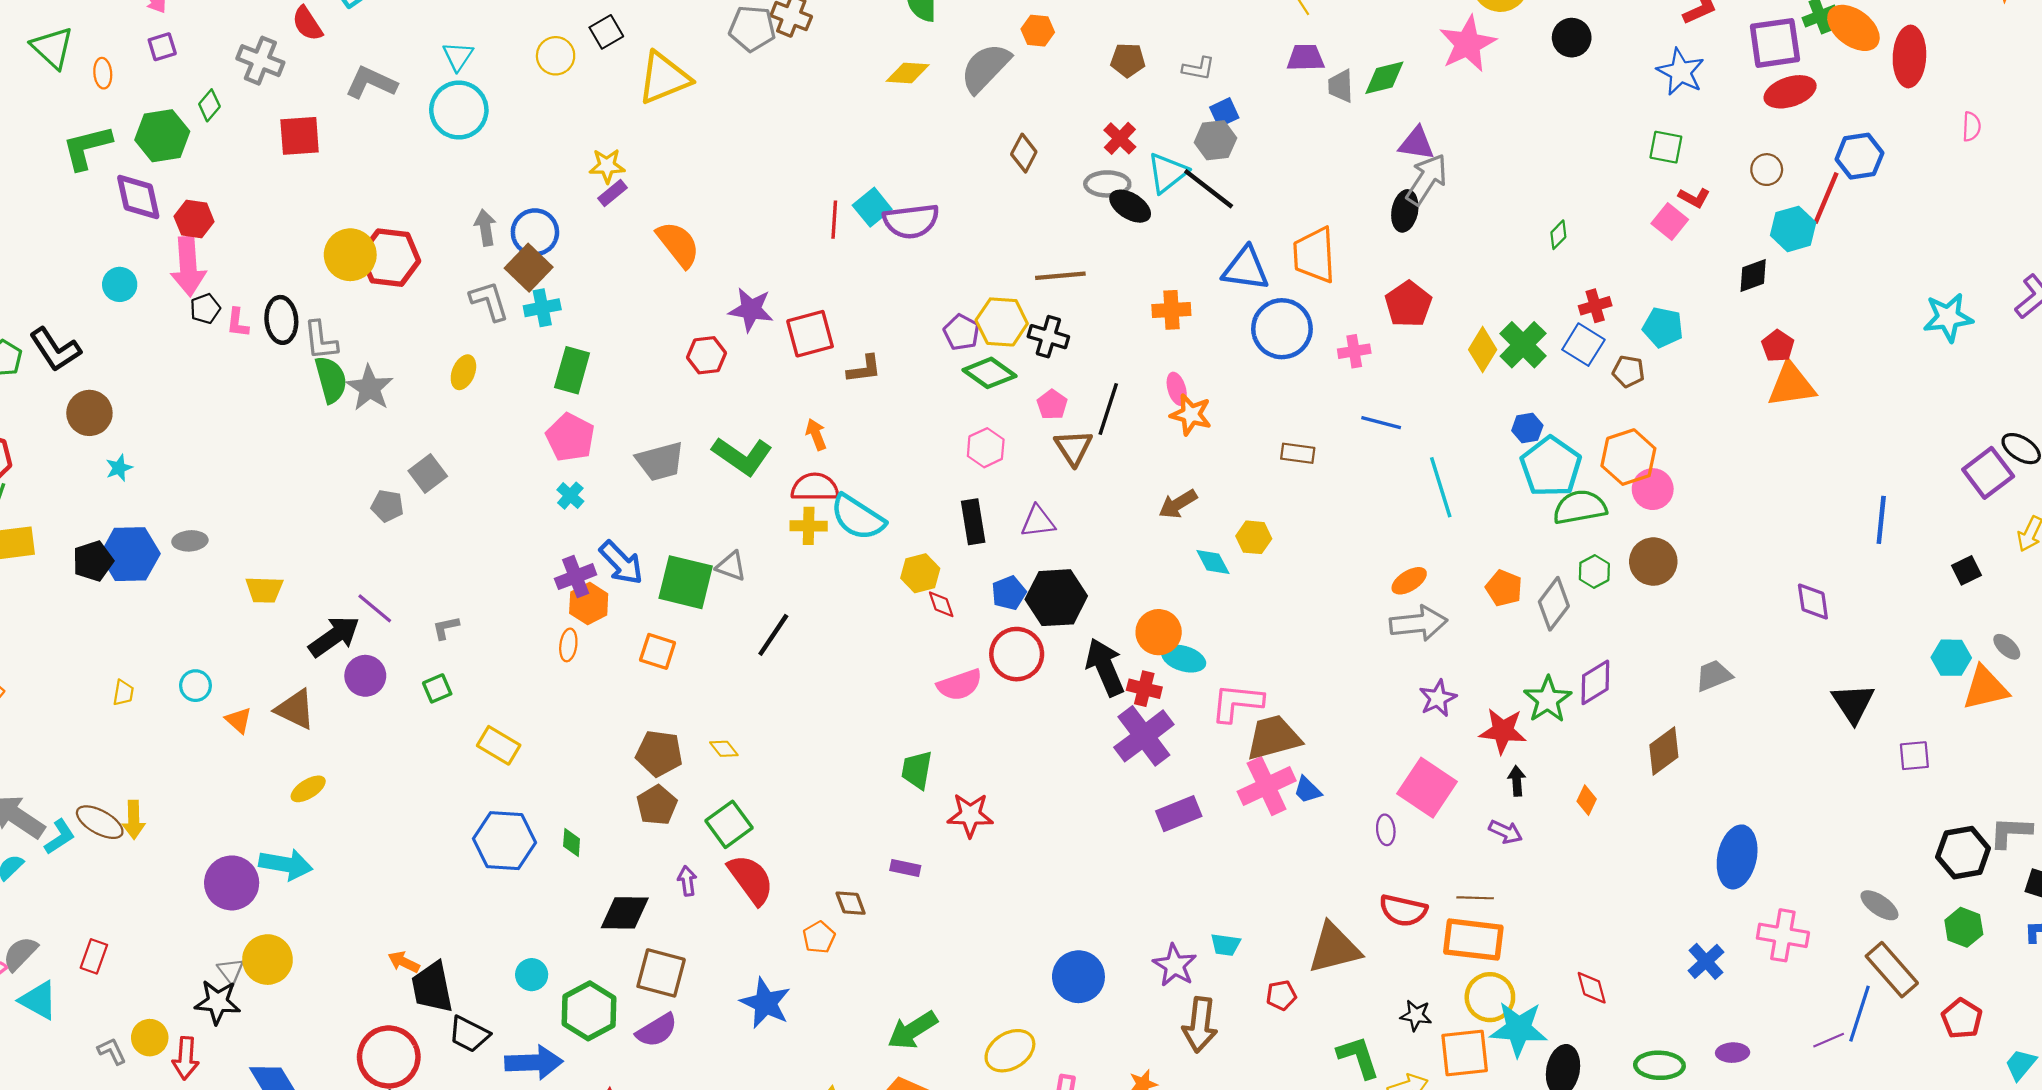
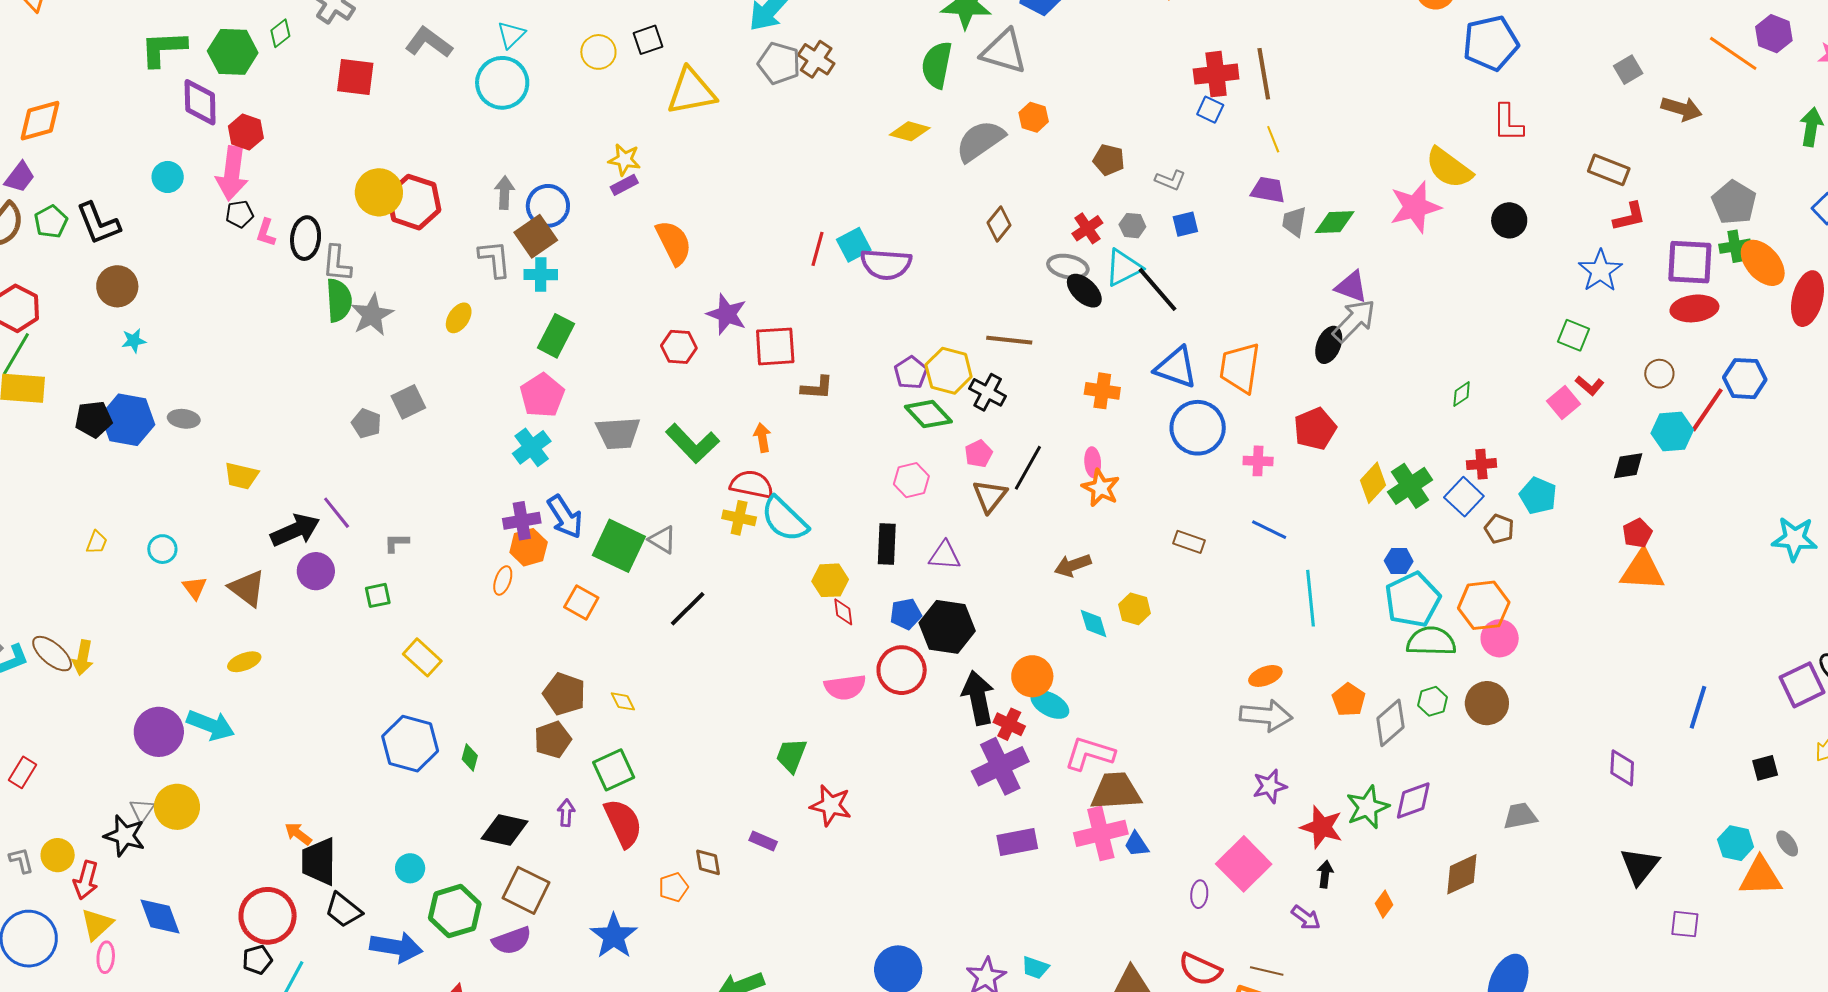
gray hexagon: (1215, 140) -> (1132, 226), moved, size x0.7
cyan cross: (570, 496) -> (532, 447), size x1.5

